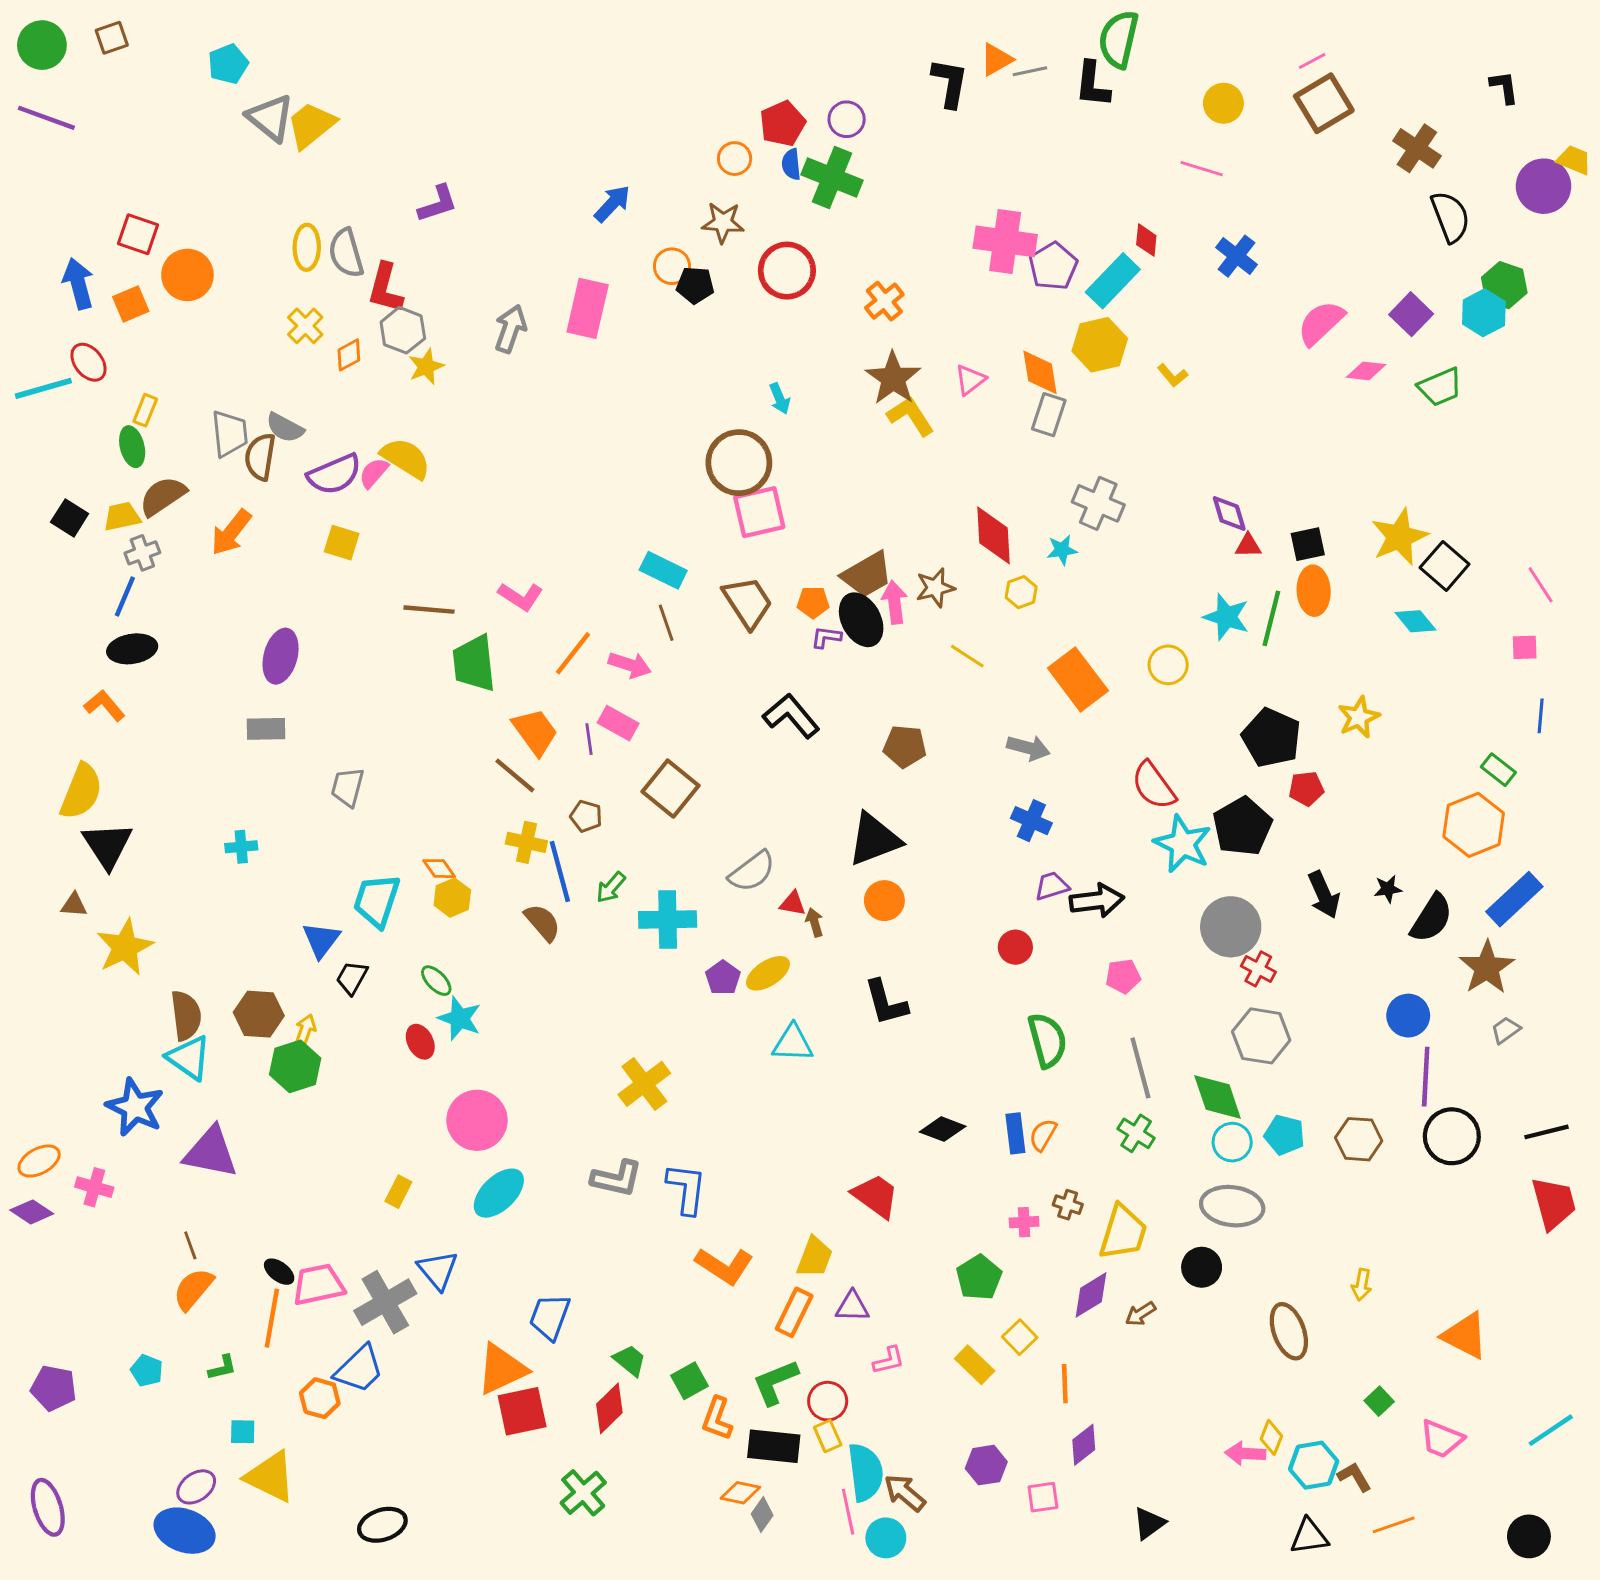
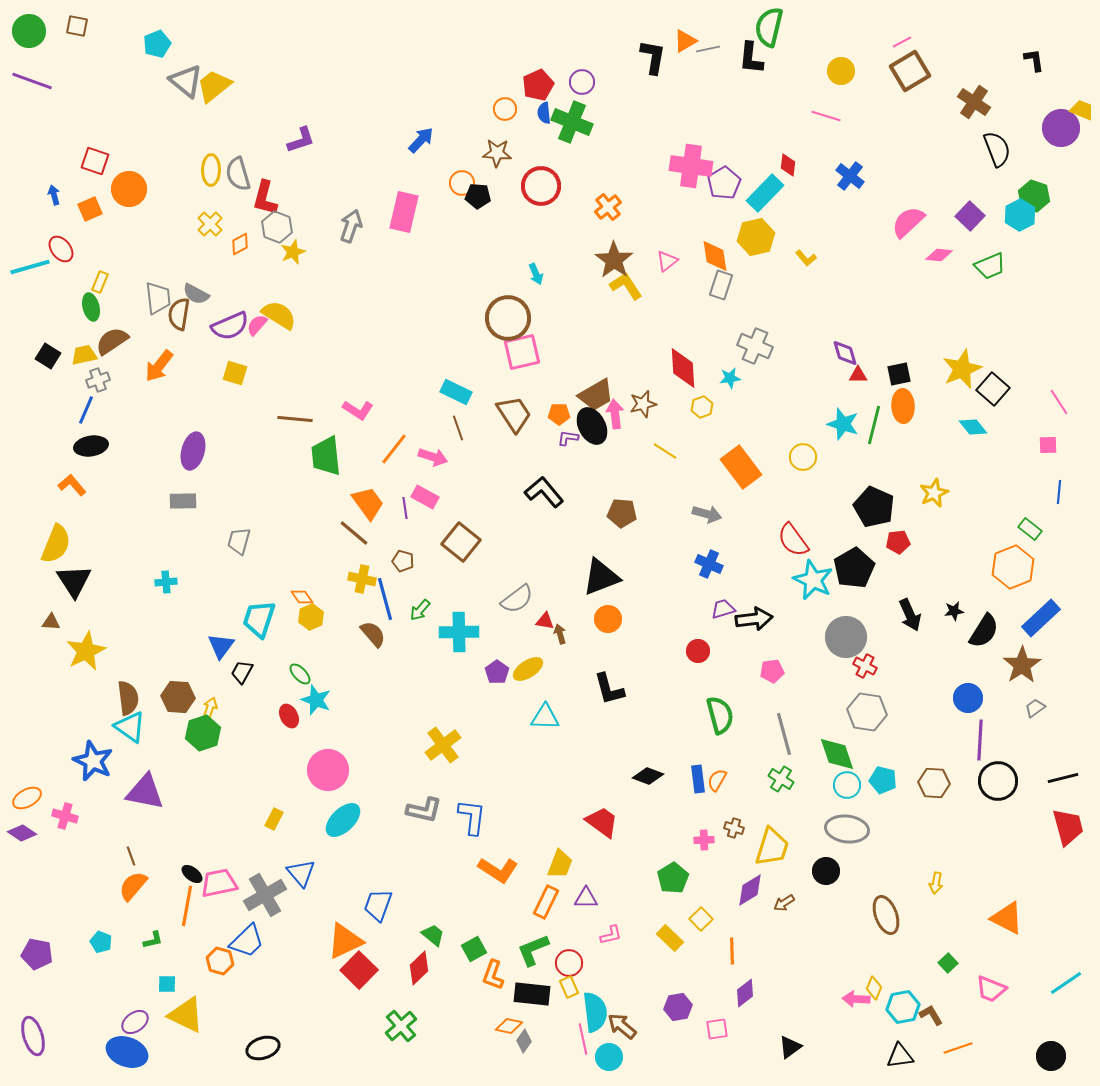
brown square: (112, 38) -> (77, 26), turned 30
blue arrow: (78, 284) -> (54, 195), size x0.6
red square: (522, 1411) -> (359, 970), turned -33

